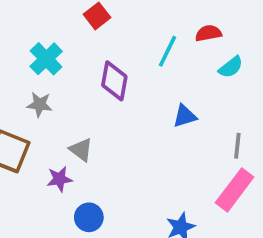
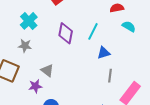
cyan line: (168, 51) -> (93, 31), moved
cyan semicircle: (231, 67) -> (129, 26), turned -112
gray line: (237, 146) -> (110, 76), moved

